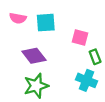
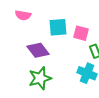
cyan square: (46, 23) -> (58, 27), moved

